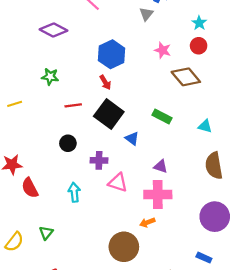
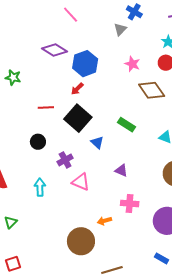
purple diamond: (54, 30) -> (54, 50), moved
green star: (50, 77) -> (13, 78), moved
red arrow: (105, 82) -> (77, 89), turned 72
purple cross: (99, 160) -> (65, 160), turned -35
pink cross: (158, 194) -> (130, 204), moved, size x0.7
blue rectangle: (204, 258) -> (162, 258), moved

